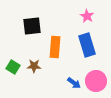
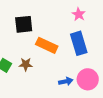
orange rectangle: (55, 47) -> (47, 45), turned -70
blue arrow: (74, 83) -> (66, 81), turned -48

